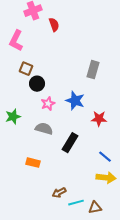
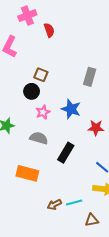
brown square: (26, 69) -> (41, 75), moved
orange rectangle: (33, 163) -> (27, 173), size x1.5
cyan line: (76, 203) -> (74, 202), moved

